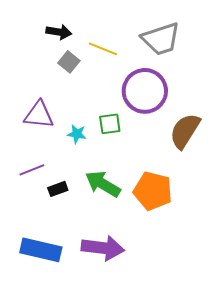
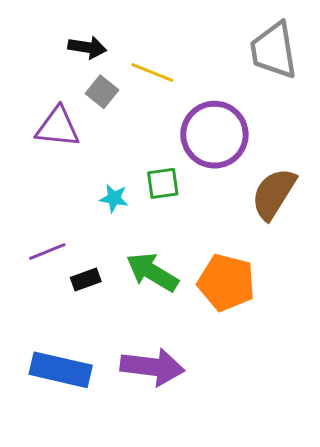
gray trapezoid: (161, 39) -> (274, 50), moved, turned 99
purple triangle: (39, 115) -> (58, 127), moved

